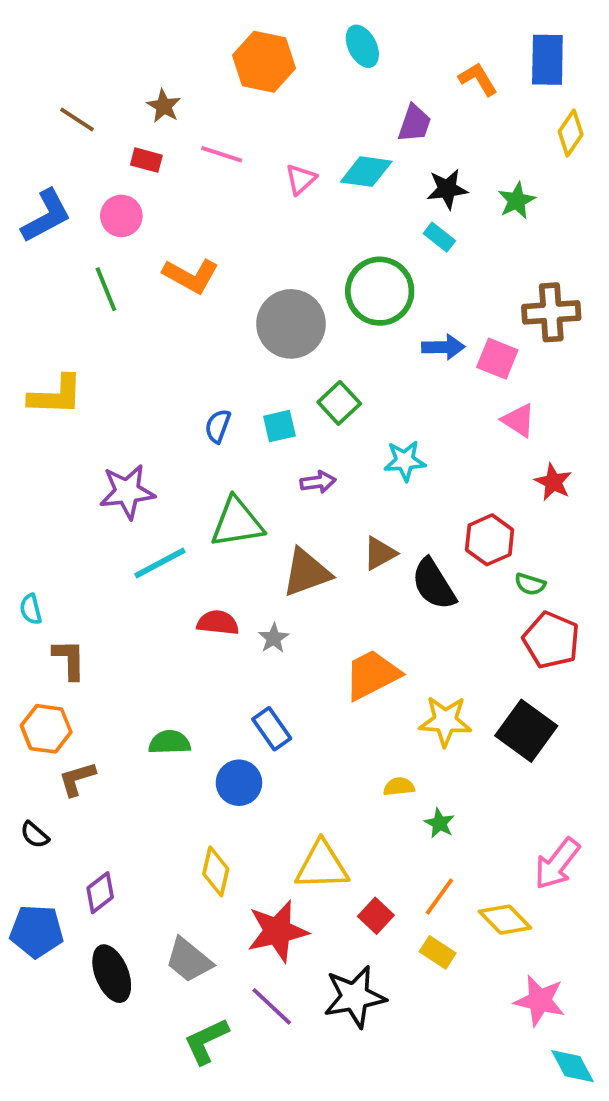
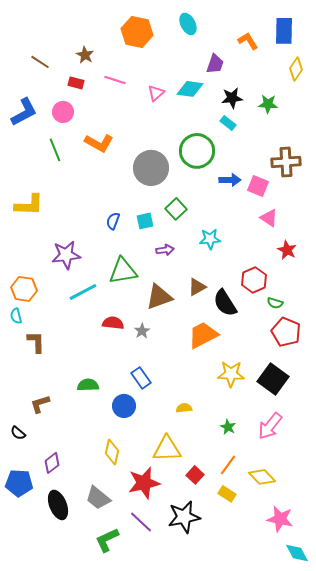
green star: (517, 201) -> (268, 104), turned 30
orange trapezoid: (372, 675) -> (203, 335), moved
orange hexagon: (46, 729) -> (24, 289), moved
yellow semicircle: (399, 787) -> (184, 408), moved
pink arrow: (557, 864) -> (270, 426), moved

